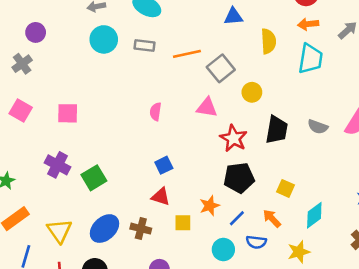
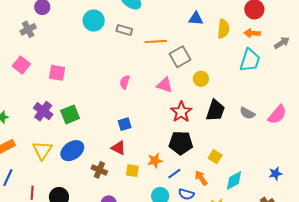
yellow semicircle: (268, 41) -> (223, 29), moved
green square: (94, 178) -> (70, 114), moved
blue ellipse: (105, 229) -> (72, 151), moved
yellow triangle: (59, 231) -> (42, 150), moved

